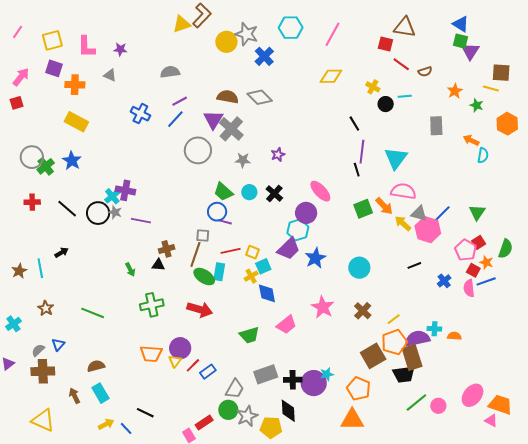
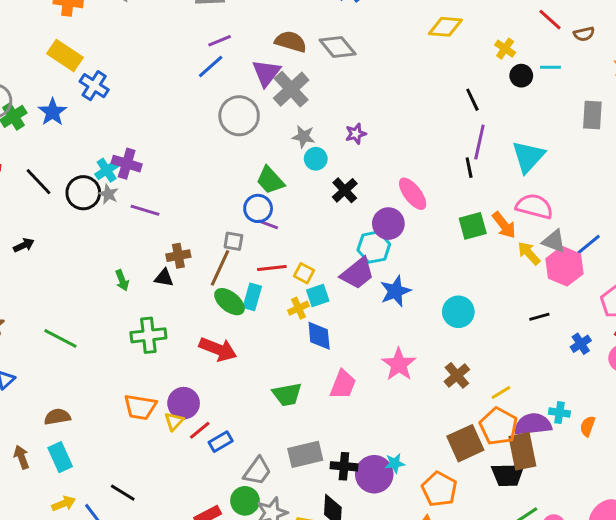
blue cross: (140, 114) -> (94, 86), moved
cyan circle: (249, 192) -> (316, 159), moved
pink trapezoid: (286, 325) -> (343, 385), turned -35
orange semicircle: (454, 336) -> (588, 426), turned -80
orange pentagon: (394, 342) -> (498, 426), turned -30

